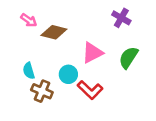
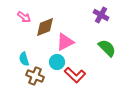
brown diamond: (54, 32) -> (45, 27), turned -35
pink triangle: (92, 53) -> (65, 42), moved
green semicircle: (129, 57) -> (107, 48), turned 102

